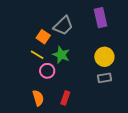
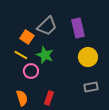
purple rectangle: (100, 18) -> (78, 28), moved
gray rectangle: (104, 78) -> (91, 87), moved

